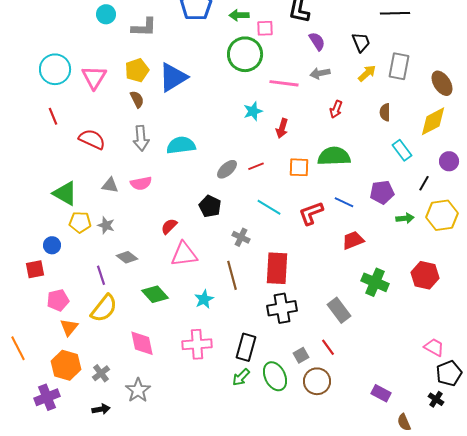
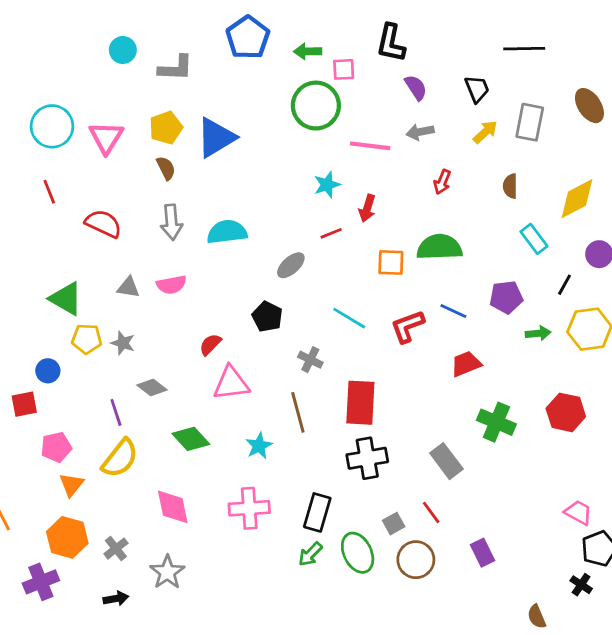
brown ellipse: (442, 83) -> (589, 106), moved
red line: (256, 166) -> (331, 233), moved
purple rectangle: (381, 393) -> (483, 553), moved, turned 36

